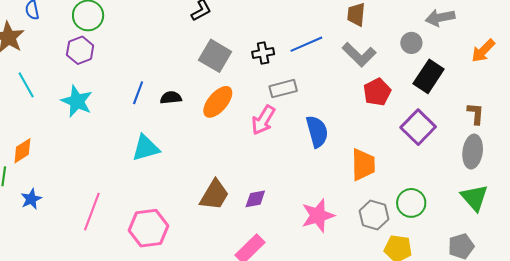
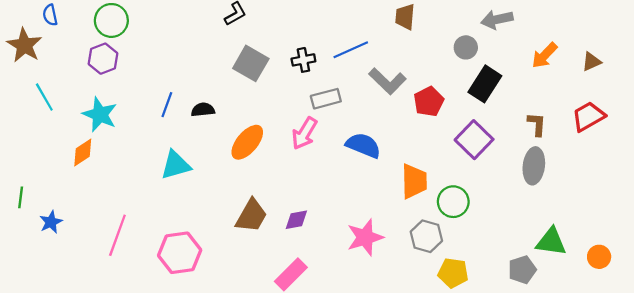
gray L-shape: (359, 55) -> (387, 81), moved
orange ellipse: (218, 102) -> (247, 142), moved
blue semicircle: (317, 131) -> (363, 145), turned -52
orange diamond: (22, 151) -> (83, 152), moved
green triangle: (474, 198) -> (551, 242), moved, turned -40
green circle: (411, 203) -> (453, 202), moved

